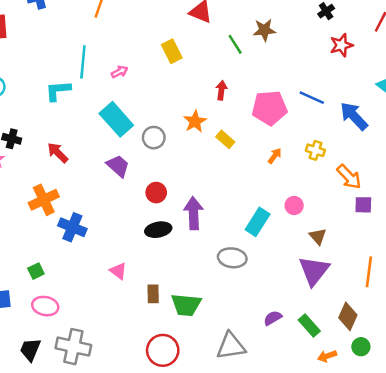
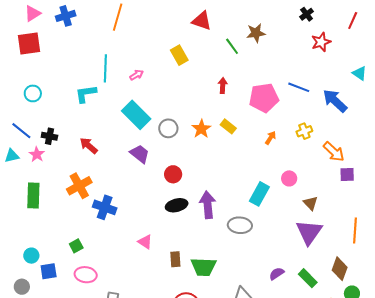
orange star: (195, 121) -> (201, 129), moved
yellow cross: (315, 150) -> (304, 131), turned -35
purple arrow: (194, 213) -> (208, 205), moved

